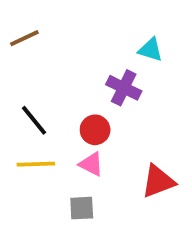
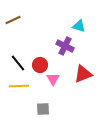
red circle: (95, 130) -> (40, 65), moved
pink triangle: (91, 164) -> (53, 79), moved, turned 32
red triangle: (158, 181) -> (83, 74), moved

